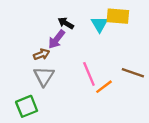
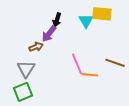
black arrow: (66, 23) -> (57, 20), turned -104
gray triangle: (44, 76) -> (26, 69), moved
orange line: (104, 87) -> (90, 75), turned 42

